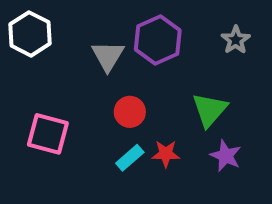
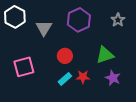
gray triangle: (108, 56) -> (44, 28), moved
green triangle: (210, 110) -> (105, 55), turned 30
pink square: (48, 134) -> (24, 67), turned -30

